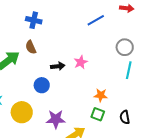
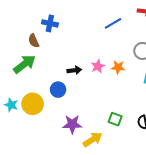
brown semicircle: (31, 47) -> (34, 41), moved
orange star: (101, 95) -> (118, 67), moved
yellow circle: (22, 112) -> (33, 104), moved

